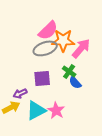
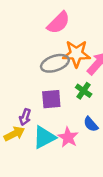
pink semicircle: (48, 30) -> (59, 23), moved
blue semicircle: (75, 82) -> (91, 124), moved
purple arrow: (20, 93) -> (25, 117), turned -48

